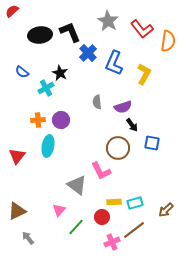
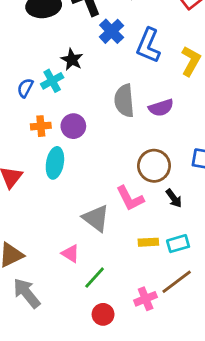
blue semicircle: (22, 72) -> (25, 88), moved, turned 80
gray semicircle: (97, 102) -> (124, 101), size x1.6
black arrow: (132, 125) -> (174, 198), moved
pink triangle: (59, 210) -> (70, 254), turned -40
red circle: (102, 217) -> (103, 314), moved
gray arrow: (28, 238) -> (27, 293), size x1.6

